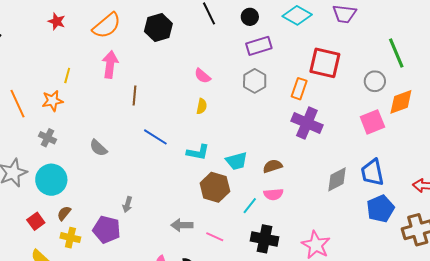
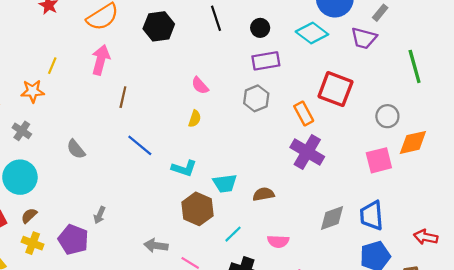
green line: (396, 53) -> (415, 66), moved
orange rectangle: (299, 89) -> (304, 113), turned -55
pink semicircle: (273, 194) -> (278, 241), moved

